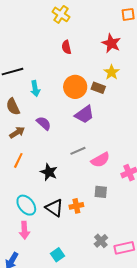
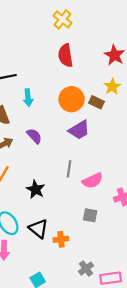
red semicircle: (66, 47) -> (66, 55), size x1.5
gray line: (78, 151) -> (69, 169), turned -63
orange cross: (76, 206) -> (61, 239), moved

